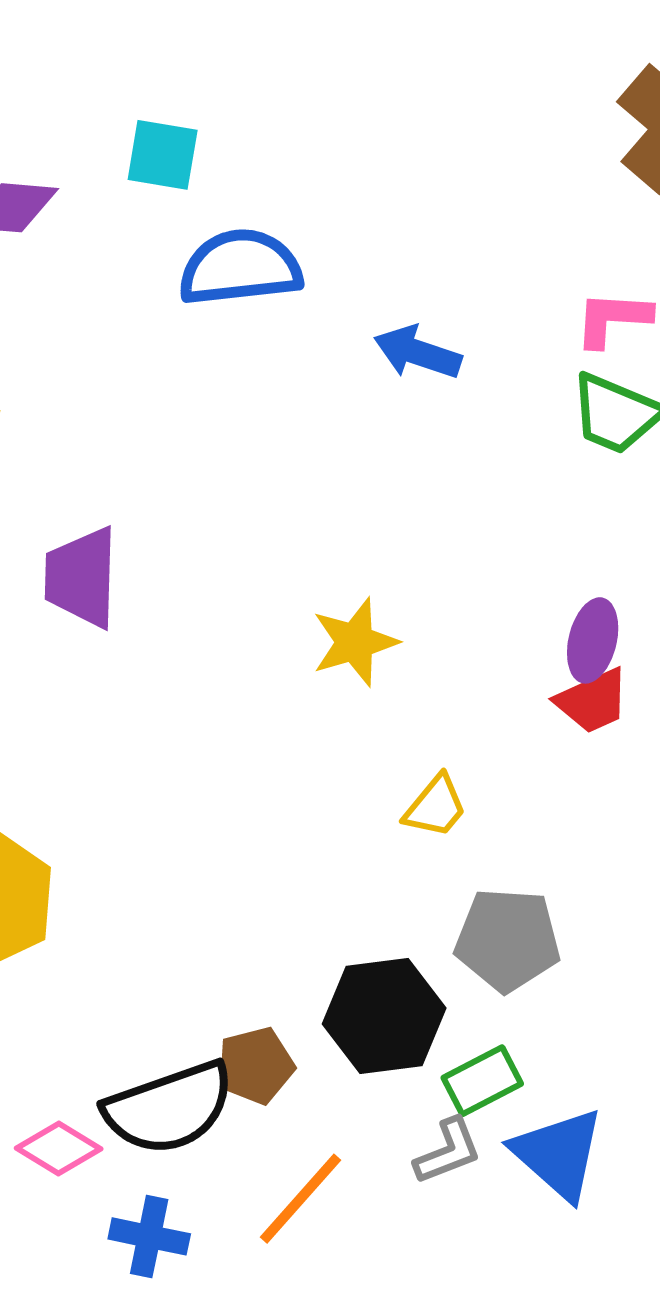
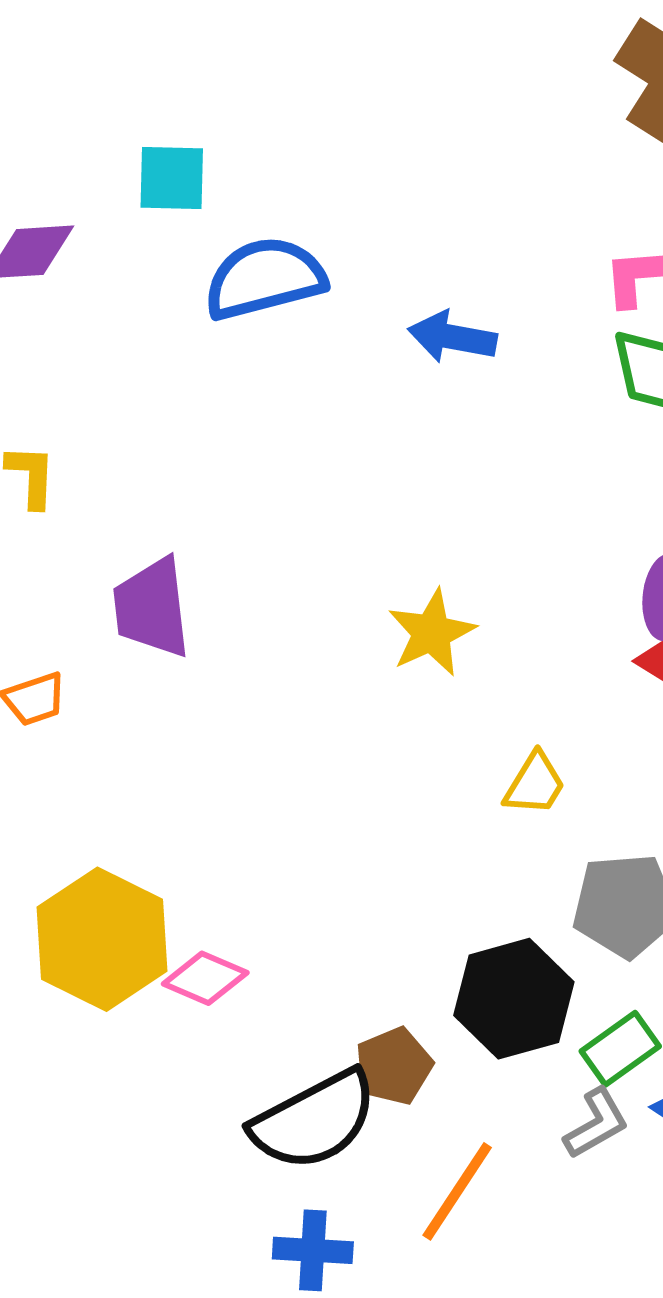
pink diamond: (59, 1148) -> (205, 978), moved

